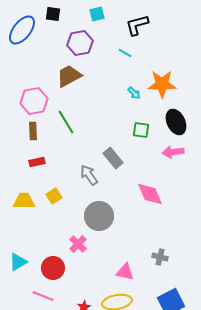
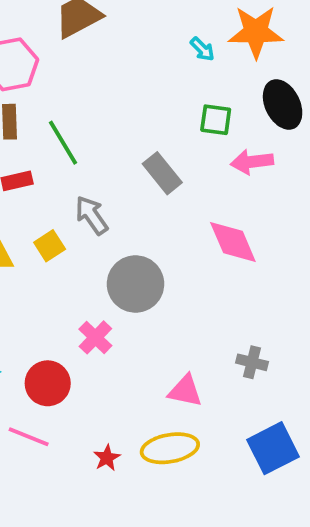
green line: (66, 122) -> (63, 143), moved
pink arrow: (173, 152) -> (252, 162), moved
gray arrow: (89, 175) -> (92, 215), moved

